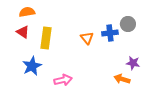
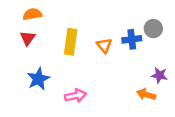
red triangle: (23, 32) -> (28, 38), turned 32
yellow rectangle: (46, 38) -> (71, 42), moved

